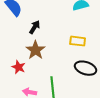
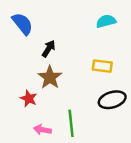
black ellipse: (86, 68) -> (112, 100), turned -35

